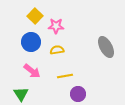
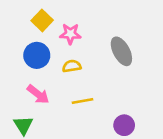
gray ellipse: (106, 47) -> (121, 51), moved
purple circle: (78, 94) -> (124, 125), moved

